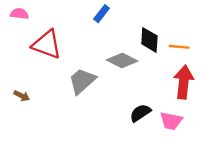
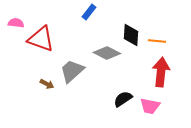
pink semicircle: (19, 14) -> (16, 23), moved
brown arrow: (22, 96) -> (47, 84), moved

